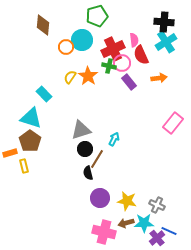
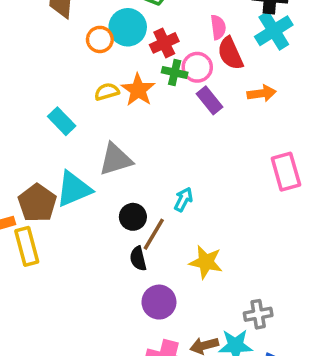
red cross: (113, 49) -> (164, 43), moved, size x0.7
yellow semicircle: (70, 77) -> (107, 92), turned 40
cyan triangle: (31, 118) -> (74, 189), moved, turned -40
pink rectangle: (173, 123) -> (286, 172), turned -55
gray triangle: (81, 130) -> (116, 159), moved
yellow rectangle: (24, 166) -> (27, 246), size x1.5
yellow star: (127, 201) -> (206, 262), moved
gray cross: (157, 205) -> (258, 314), turned -35

